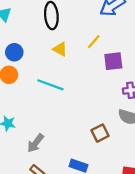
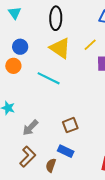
yellow triangle: (60, 49) -> (60, 48), size x1.6
brown square: (100, 133) -> (70, 125), moved

